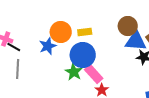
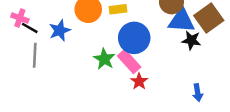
blue star: (48, 46) -> (60, 30), moved
blue circle: (83, 55) -> (134, 38), moved

